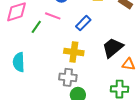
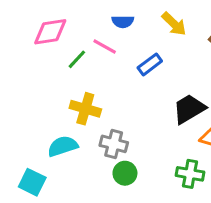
yellow cross: (74, 52) -> (85, 109), moved
cyan semicircle: (19, 62) -> (63, 146), moved, turned 66

